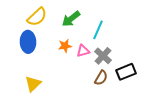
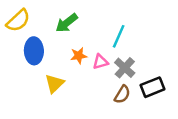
yellow semicircle: (37, 17) -> (18, 21), moved
green arrow: (71, 19) -> (67, 23), moved
yellow triangle: (33, 84) -> (54, 84), moved

